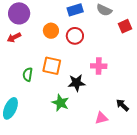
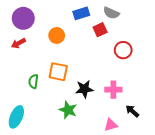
red square: (125, 26) -> (100, 30), moved
red circle: (75, 36) -> (123, 50), moved
pink cross: (99, 66) -> (113, 90), moved

